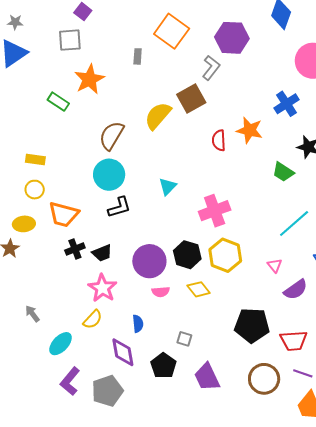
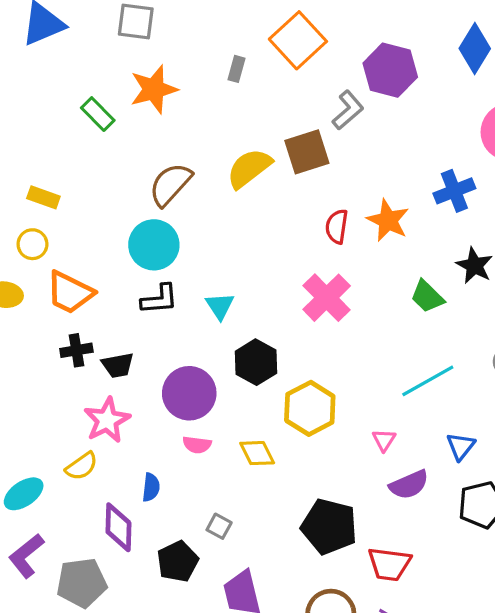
cyan triangle: (168, 186) -> (220, 306), moved, turned -30
pink cross: (215, 211) -> (327, 298), moved, turned -36
black hexagon: (187, 255) -> (256, 362), moved

